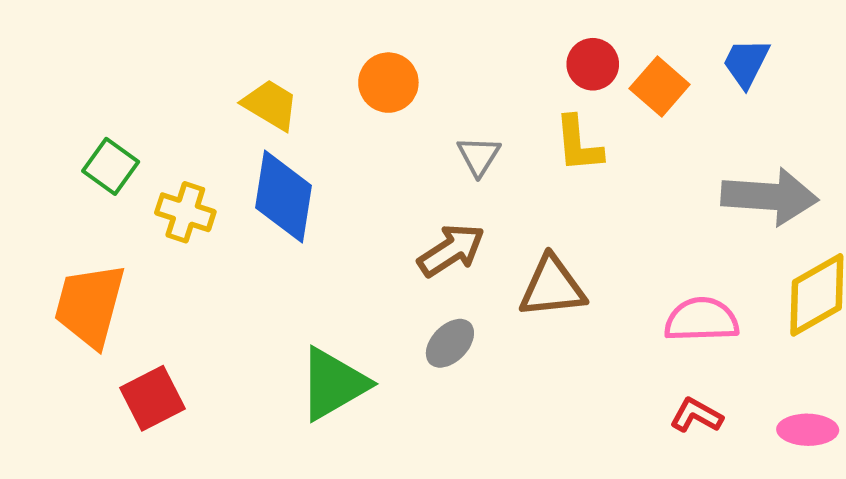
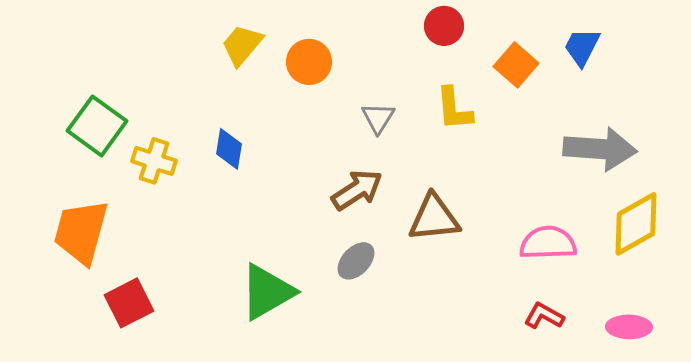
red circle: (593, 64) -> (444, 26), moved
yellow trapezoid: (270, 105) -> (242, 45), moved, turned -81
green square: (111, 166) -> (97, 126), size x1.4
blue diamond: (284, 197) -> (229, 149), size x0.6

